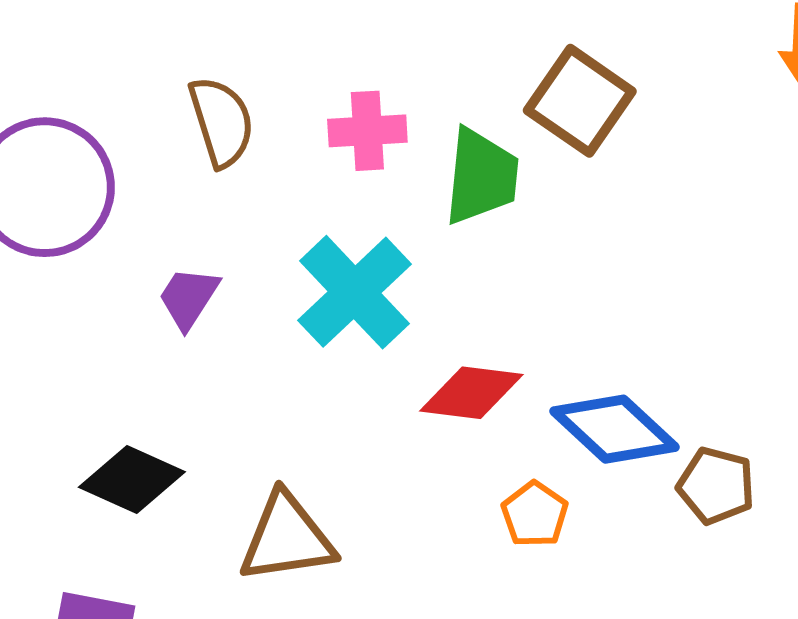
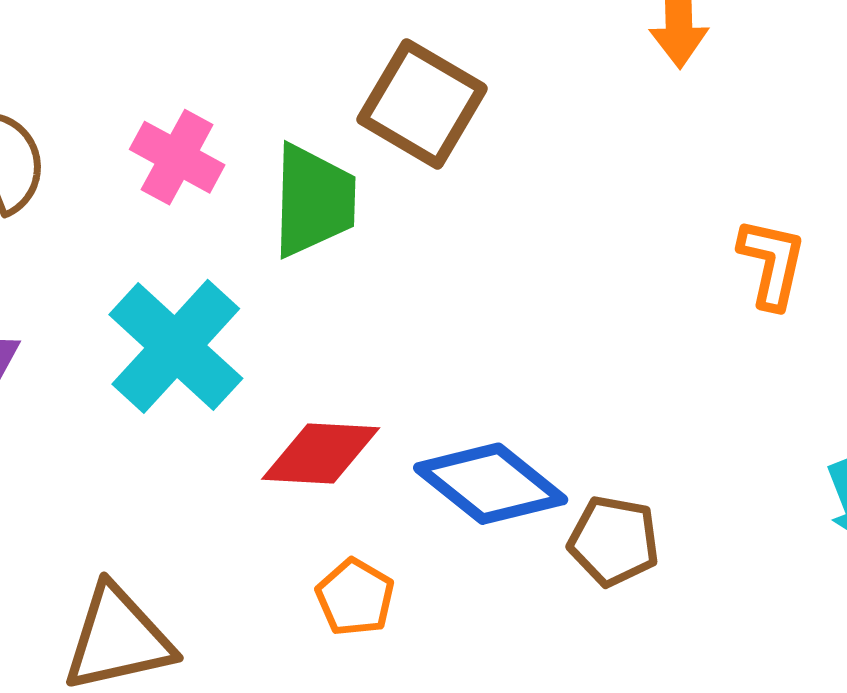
pink cross: (367, 131) -> (177, 157), turned 36
orange pentagon: (535, 514) -> (355, 597), moved

